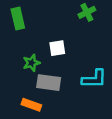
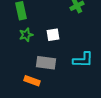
green star: (31, 63) -> (26, 35), moved

